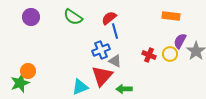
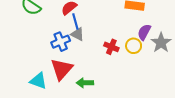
gray triangle: (115, 61) -> (78, 34), moved
cyan triangle: (80, 87) -> (38, 81), turned 42

